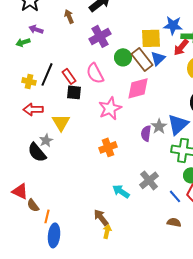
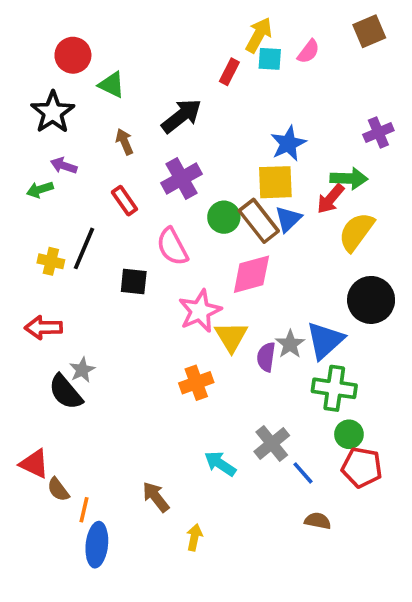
blue star: (173, 25) -> (288, 144), moved, turned -30
red rectangle: (69, 76) -> (124, 201), moved
red arrow: (33, 109) -> (43, 328), moved
yellow triangle: (61, 122) -> (231, 337), moved
blue line: (175, 196) -> (303, 473), moved
brown arrow: (101, 217) -> (156, 497), moved

